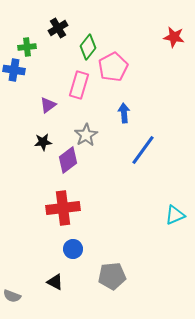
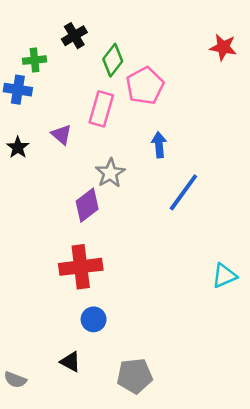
purple triangle: (48, 105) -> (61, 135), turned -42
black star: (43, 142) -> (18, 147), moved, turned -30
gray pentagon: (112, 276) -> (135, 376), moved

